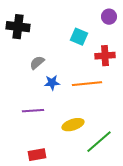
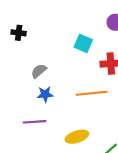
black cross: (18, 27) -> (19, 33), size x0.6
blue star: (52, 83) -> (45, 94), moved

